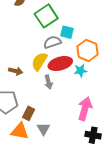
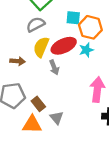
cyan square: (67, 32) -> (73, 18), moved
gray semicircle: (52, 42) -> (36, 24), moved
brown rectangle: (29, 113) -> (38, 104), turned -56

